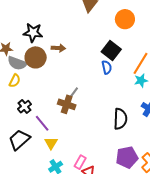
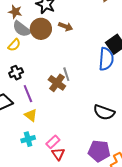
blue semicircle: (107, 67) -> (106, 59), size x1.6
gray line: (73, 93) -> (66, 74), turned -72
black semicircle: (120, 119) -> (104, 112), turned 90
yellow triangle: (51, 143) -> (31, 115), turned -40

